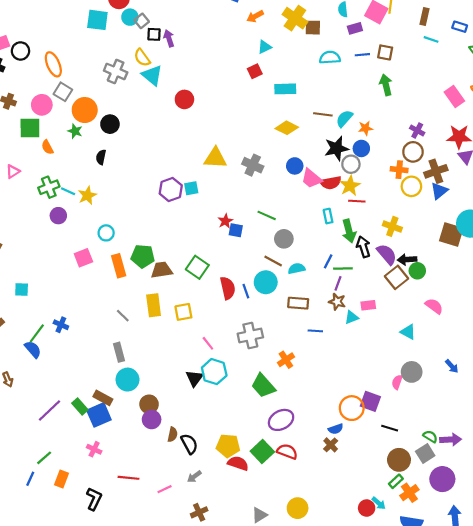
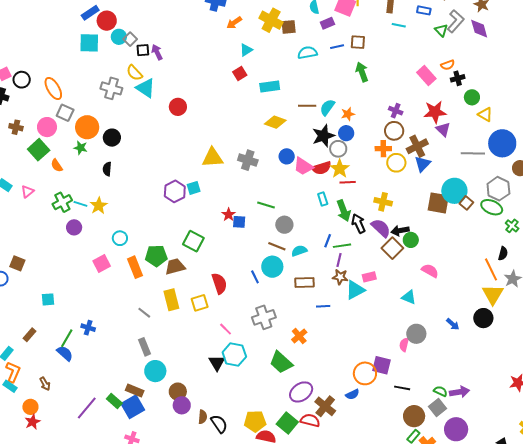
green square: (30, 128) -> (39, 150), turned -35
green square: (197, 267) -> (193, 241), moved
red semicircle: (228, 288) -> (219, 283), moved
cyan triangle: (352, 317) -> (355, 290), size x1.5
brown cross: (331, 445) -> (325, 406), moved, size x1.5

